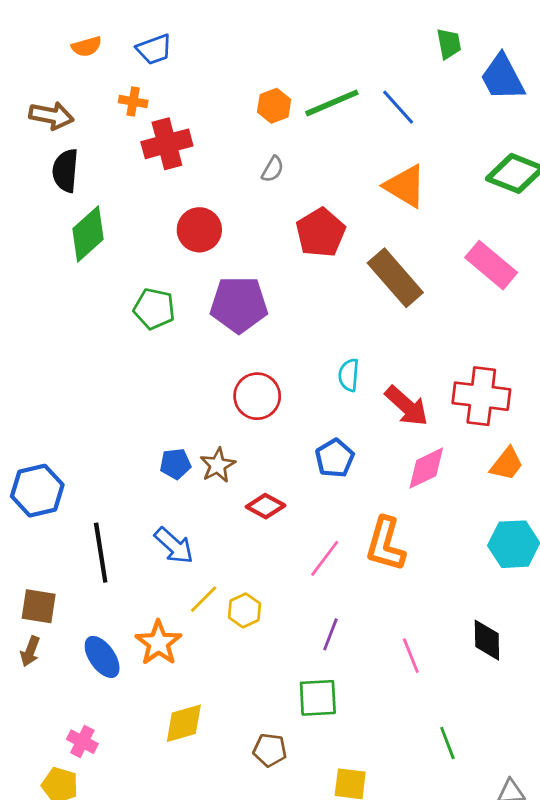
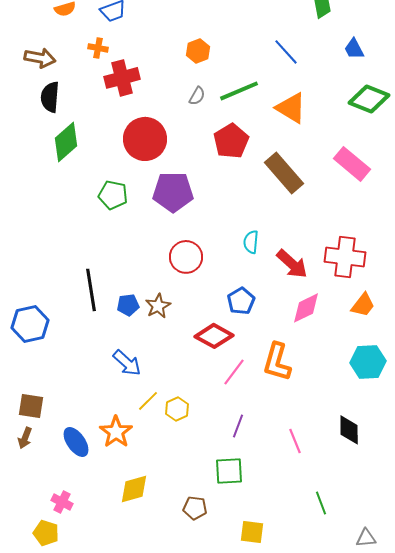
blue trapezoid: (502, 78) -> (354, 49), moved, size x0.6
green line: (332, 103) -> (239, 91), moved
red circle: (199, 230) -> (145, 139), size x1.4
red diamond: (266, 506) -> (214, 336), moved, size x1.4
black line: (101, 553) -> (91, 290), moved

